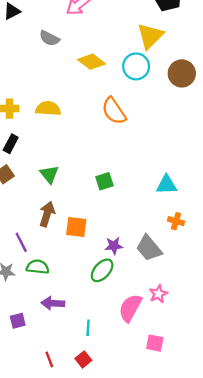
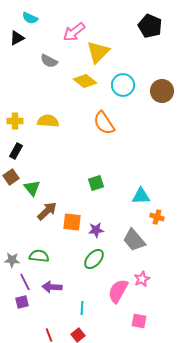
yellow triangle: (150, 36) -> (98, 52), moved
green triangle: (49, 174) -> (32, 188), moved
cyan triangle: (167, 185) -> (141, 196), moved
brown arrow: (47, 214) -> (47, 211), turned 30
purple line: (21, 242) -> (25, 282), moved
purple star: (114, 246) -> (96, 230), moved

